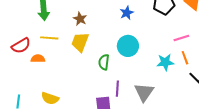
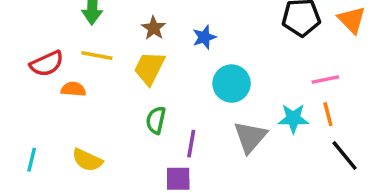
blue star: (127, 13) -> (204, 37), moved
green semicircle: (104, 62) -> (156, 120), moved
purple line: (117, 89) -> (191, 144), moved
gray triangle: (144, 92) -> (250, 137), moved

